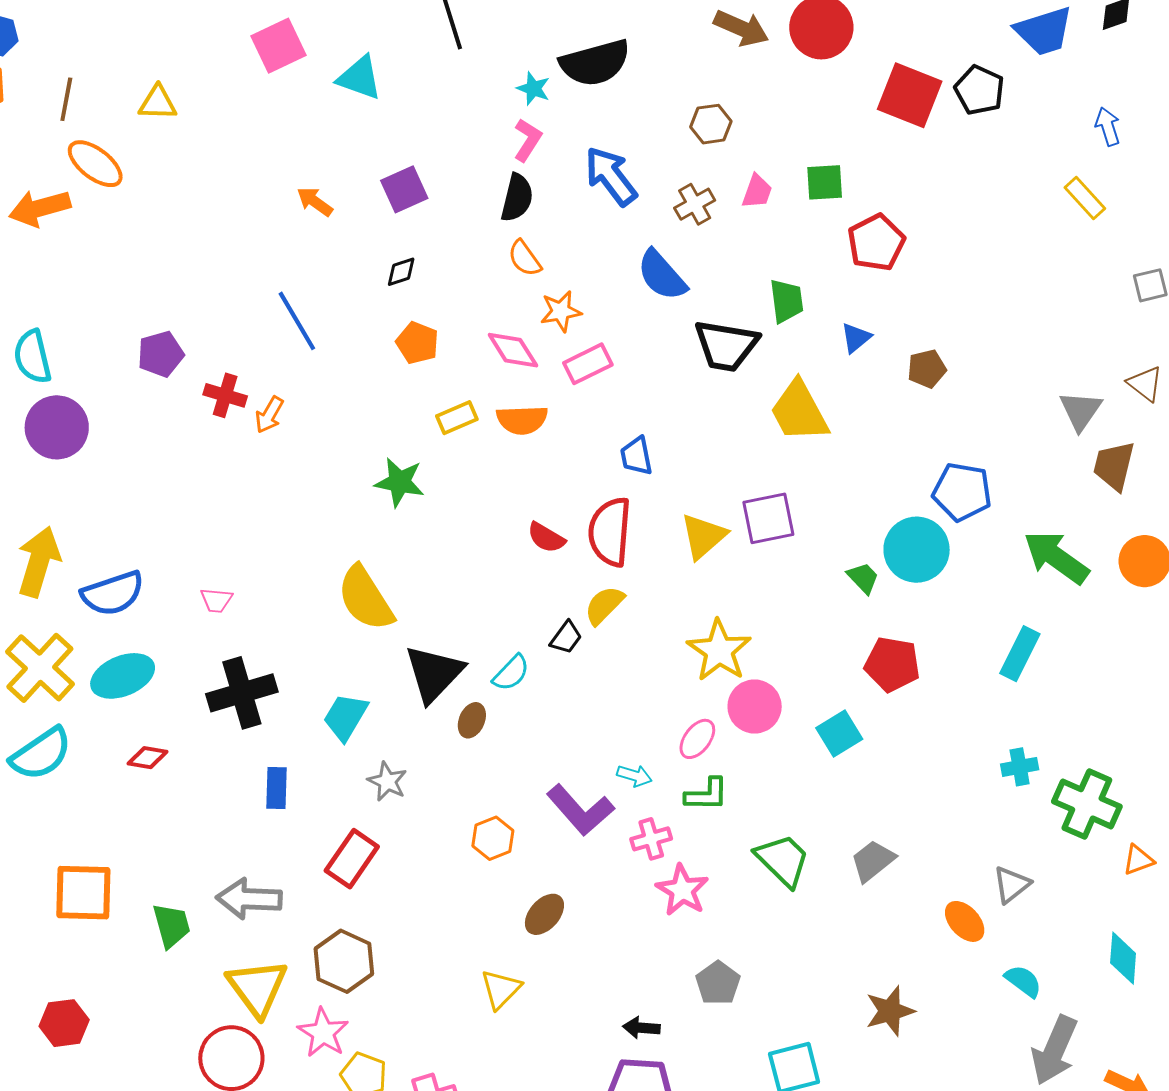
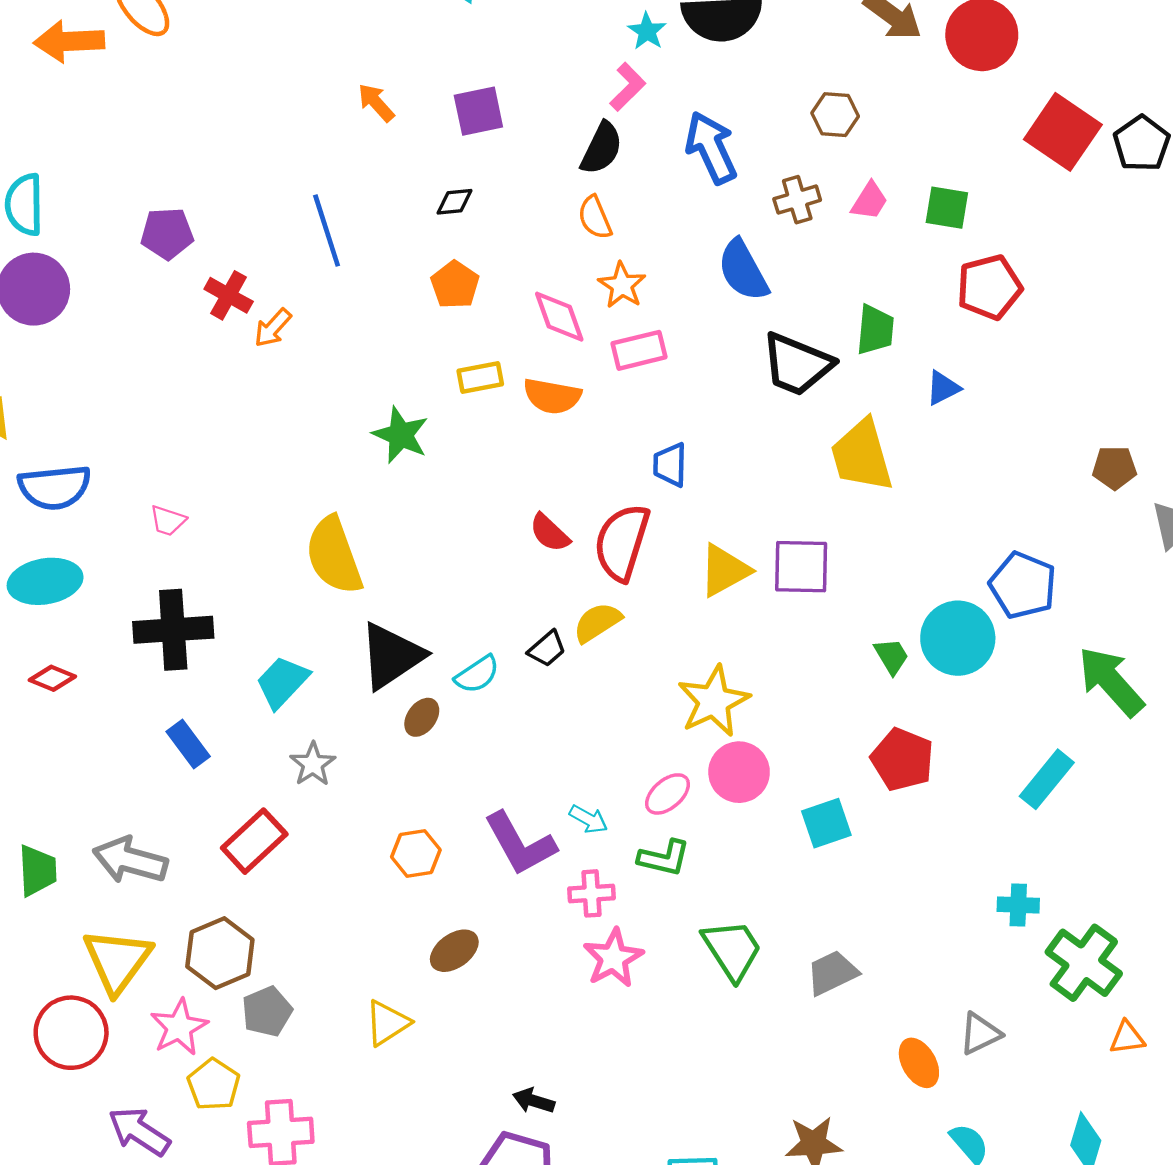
orange star: (561, 311) -> (622, 285), turned 30
brown pentagon: (927, 369) -> (1114, 468), moved
blue rectangle: (277, 788) -> (188, 744), turned -51
gray pentagon: (718, 983) -> (267, 1011), moved

